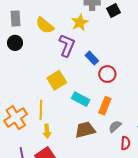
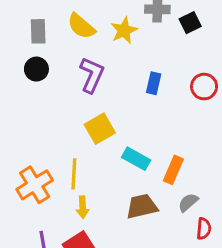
yellow star: (80, 22) -> (124, 30), moved
yellow semicircle: (45, 25) -> (81, 26), moved
purple L-shape: (67, 45) -> (92, 75), moved
blue rectangle: (92, 58) -> (154, 83), moved, turned 56
red circle: (107, 74) -> (204, 87), moved

